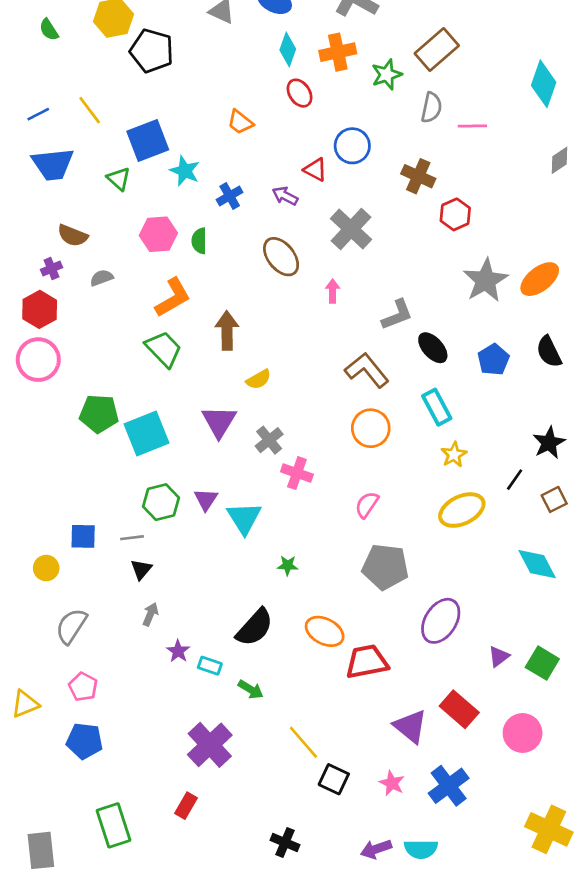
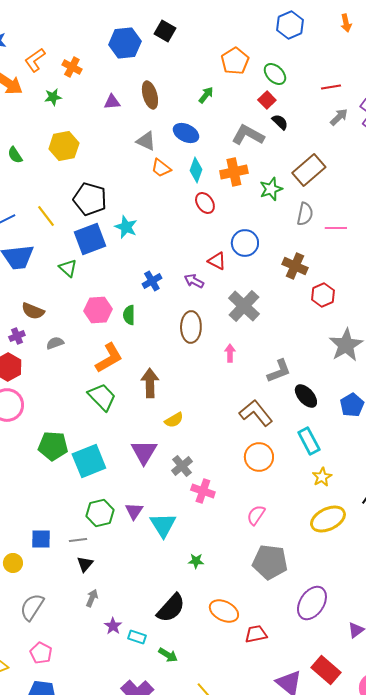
black pentagon: (152, 51) -> (90, 199), moved
orange trapezoid: (240, 122) -> (161, 168), moved
cyan star: (185, 171) -> (126, 227), moved
brown ellipse: (281, 257) -> (191, 327), turned 40
red trapezoid: (367, 662) -> (256, 634), size x0.7

